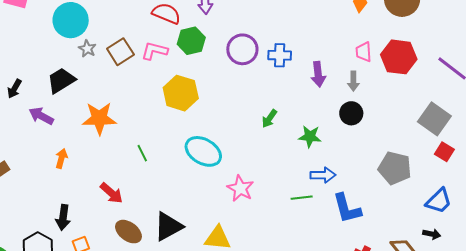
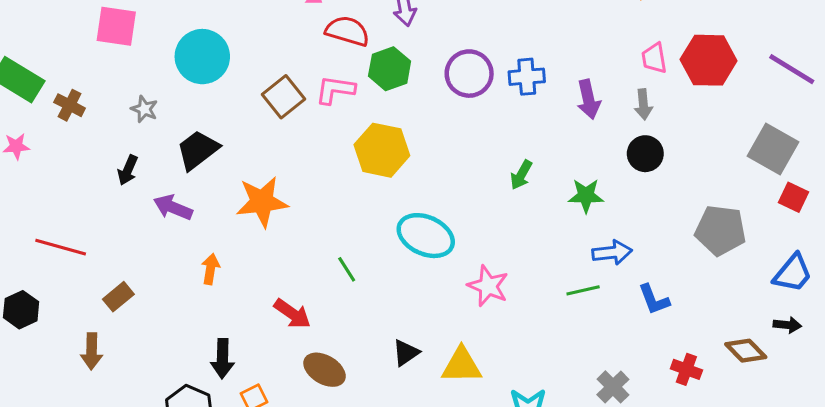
gray star: (87, 49) -> (144, 109), moved
green line: (142, 153) -> (347, 269), moved
blue L-shape: (347, 208) -> (654, 299), size x0.7
black triangle: (168, 226) -> (406, 353), moved, size x0.6

